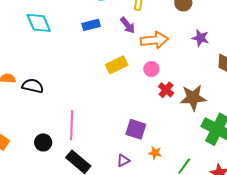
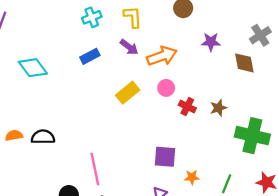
brown star: (193, 98) -> (218, 108), size x0.6

